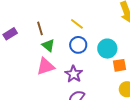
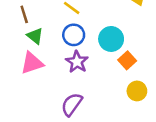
orange square: (120, 65) -> (127, 60), turned -32
purple star: (74, 74) -> (77, 62), moved

